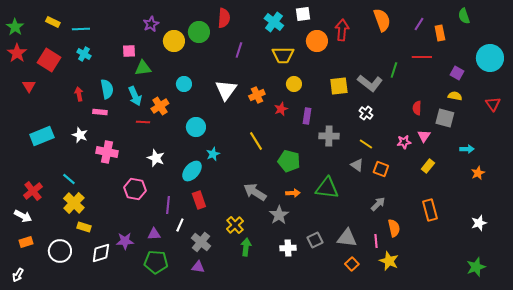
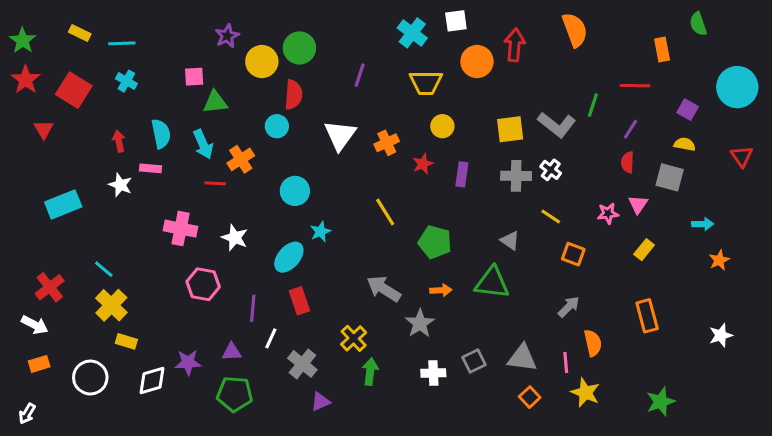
red semicircle: (224, 18) -> (293, 95), moved
purple line: (419, 24) -> (630, 129), moved
white star: (80, 135) -> (120, 185), moved
gray cross: (329, 136) -> (516, 176), moved
pink cross: (107, 152) -> (181, 229), moved
gray triangle: (357, 165) -> (510, 241), moved
purple triangle: (198, 267) -> (321, 402), moved, turned -32
green star: (476, 267) -> (661, 402), moved

